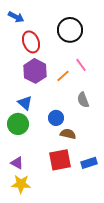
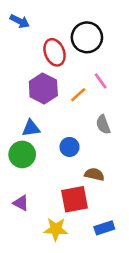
red ellipse: (31, 42) -> (55, 52), moved
blue triangle: (25, 103) -> (31, 128), turned -49
brown semicircle: (68, 134) -> (94, 174), moved
blue rectangle: (89, 163) -> (104, 228), moved
yellow star: (21, 184) -> (56, 229), moved

